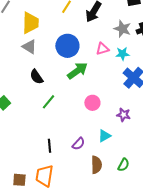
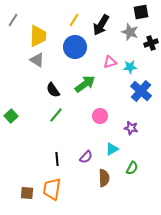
gray star: (122, 29) -> (130, 32), moved
blue circle: (67, 46) -> (75, 47), moved
black semicircle: (36, 77) -> (53, 90), moved
green semicircle: (123, 165) -> (132, 168), moved

